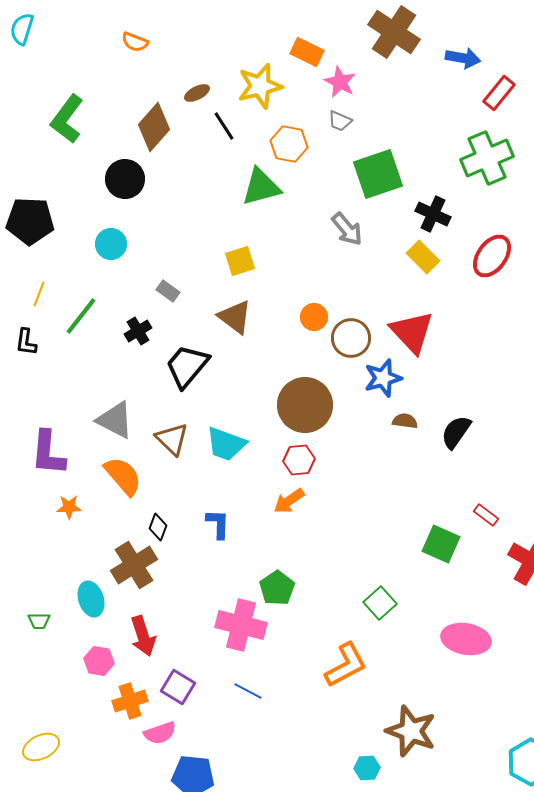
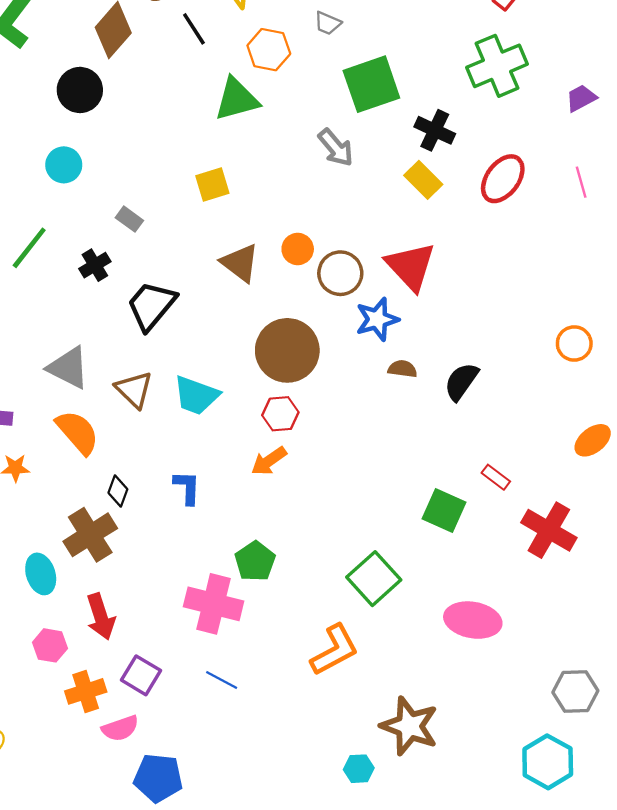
brown triangle: (235, 317) -> (240, 263), moved
green square: (380, 603) -> (374, 579), size x1.4

